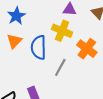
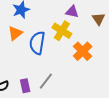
gray line: (60, 67) -> (46, 81), moved

